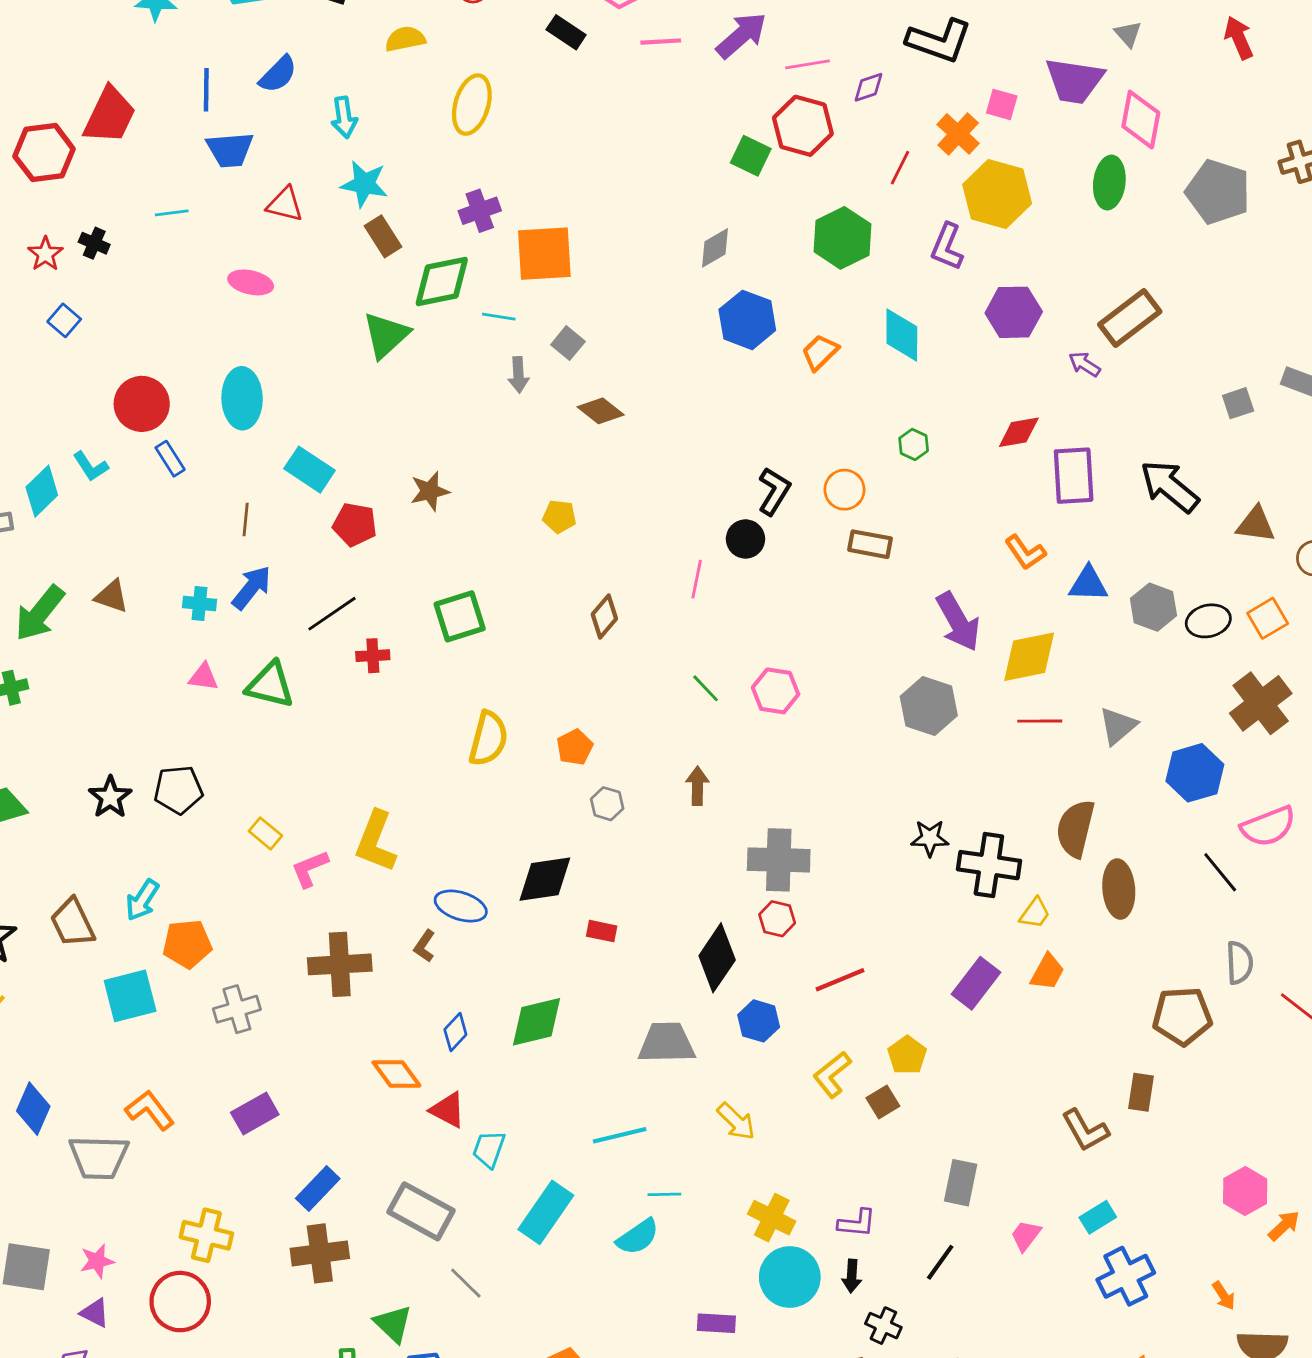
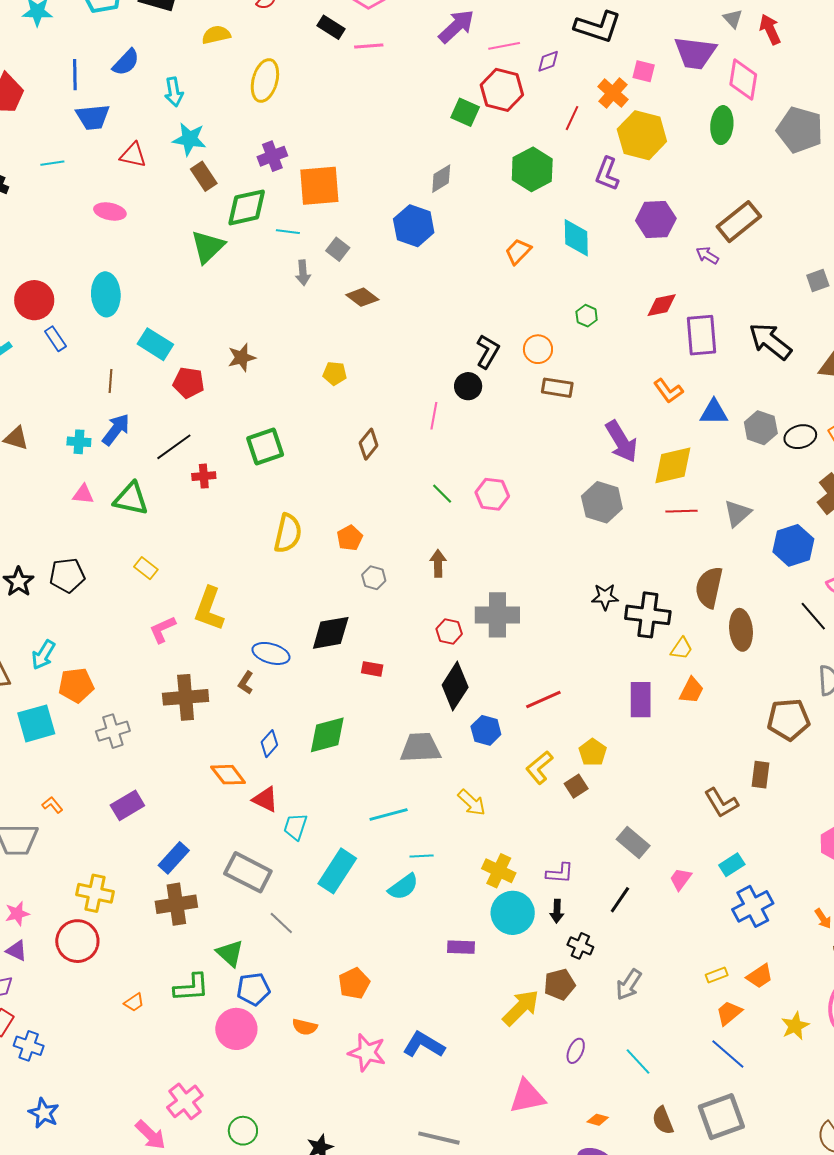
red arrow: (1239, 38) -> (770, 29), moved
pink line: (661, 42) -> (369, 46), moved
blue hexagon: (747, 320) -> (414, 226), moved
yellow rectangle: (265, 833) -> (146, 568), moved
red hexagon: (777, 919) -> (449, 631), moved
purple rectangle: (976, 983) -> (641, 700), turned -36
orange L-shape: (150, 1110) -> (52, 805), size x0.6
gray rectangle: (961, 1183) -> (633, 842), turned -60

